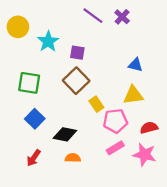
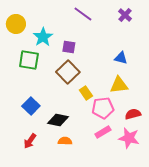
purple cross: (122, 17) -> (125, 15), moved
green square: (29, 83) -> (29, 60), moved

